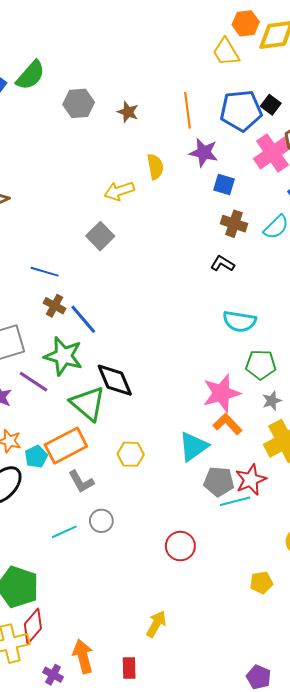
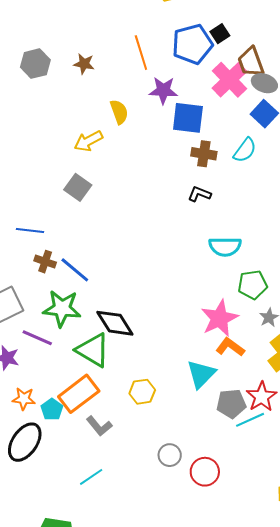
black square: (271, 105) -> (220, 34), turned 30
blue square: (224, 185) -> (188, 118), size x1.6
gray circle: (101, 521) -> (170, 455), moved

